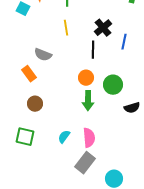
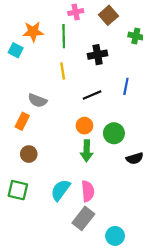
black cross: (103, 28) -> (98, 55), moved, turned 30
black line: (93, 50) -> (92, 95), turned 66
orange rectangle: (29, 74) -> (22, 121), turned 63
cyan semicircle: (64, 137) -> (60, 190), size x1.5

